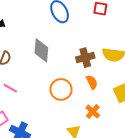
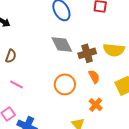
gray diamond: (41, 50) -> (62, 45), moved, turned -30

